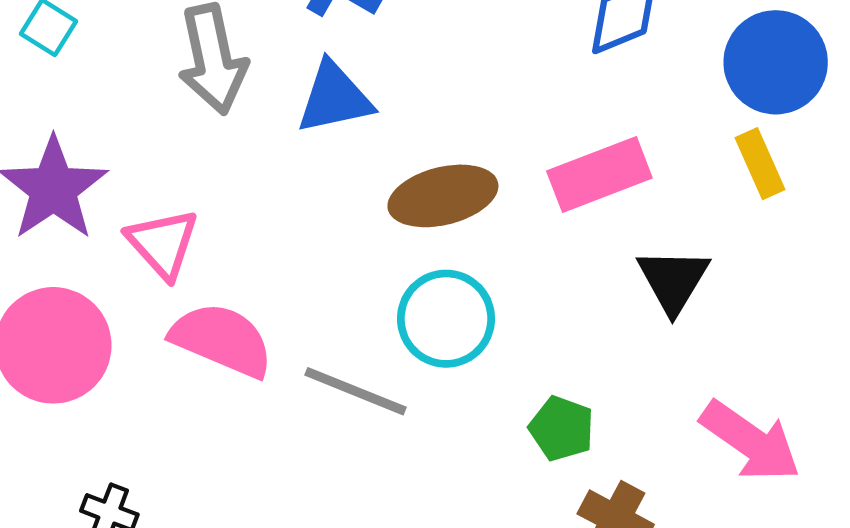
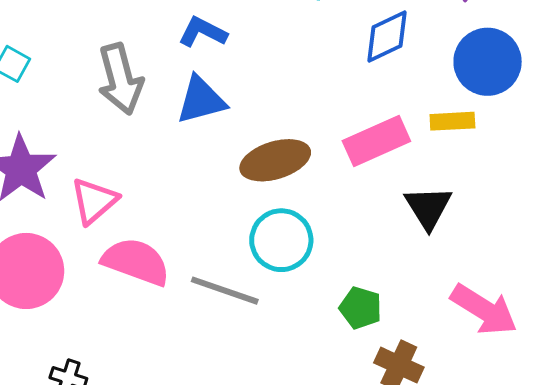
yellow rectangle: (760, 164) -> (452, 121), moved, turned -66
pink triangle: (163, 244) -> (94, 201), turned 34

